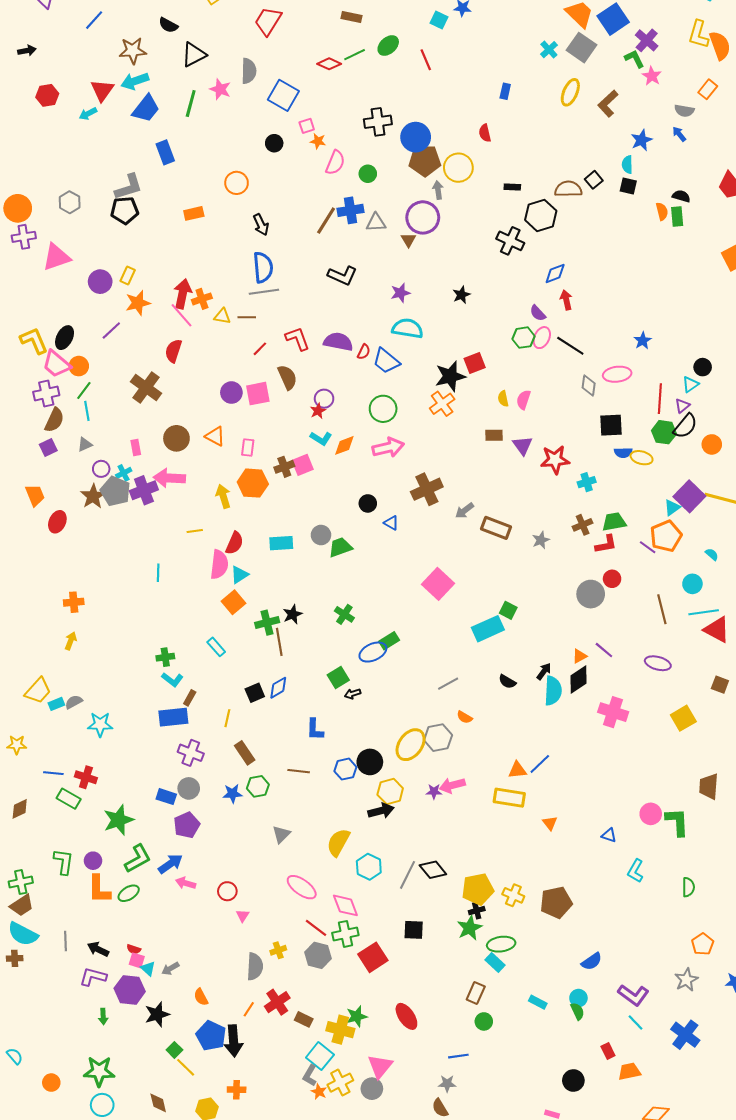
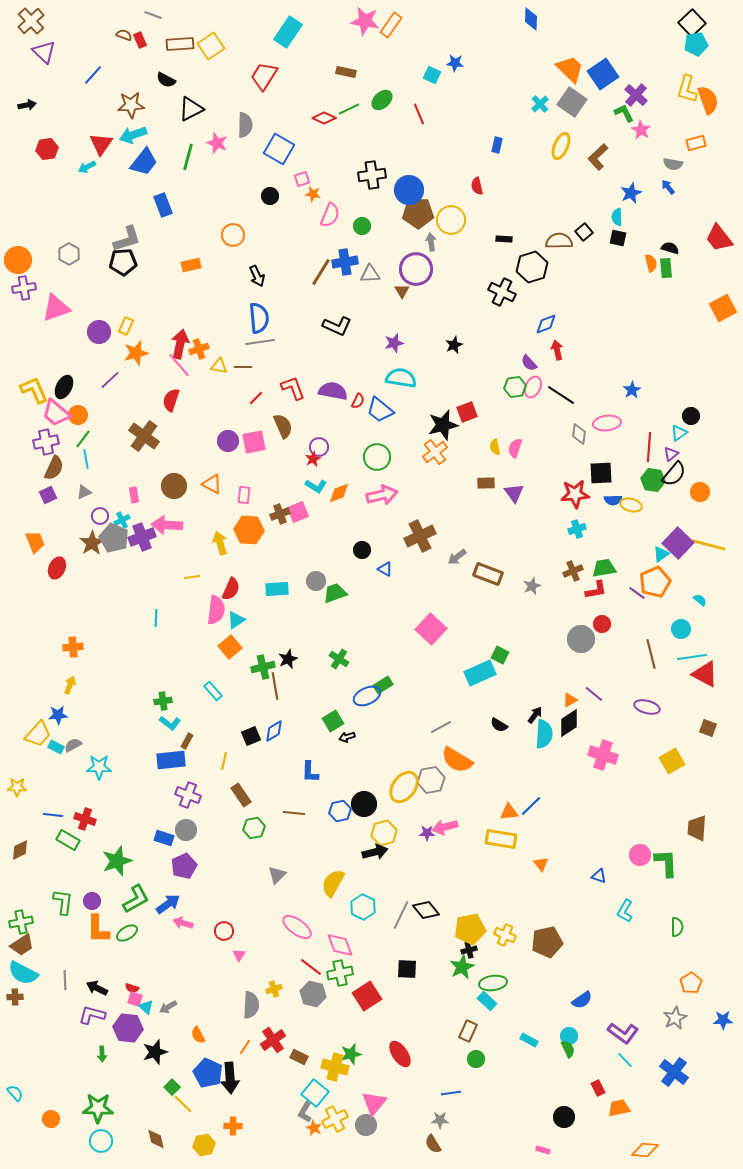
orange rectangle: (708, 89) -> (696, 143), turned 36
red star: (555, 460) -> (575, 494), moved
cyan rectangle: (56, 704) -> (56, 747), turned 49
orange semicircle: (464, 717) -> (457, 760), size x2.0
blue star: (232, 794) -> (58, 715), moved

